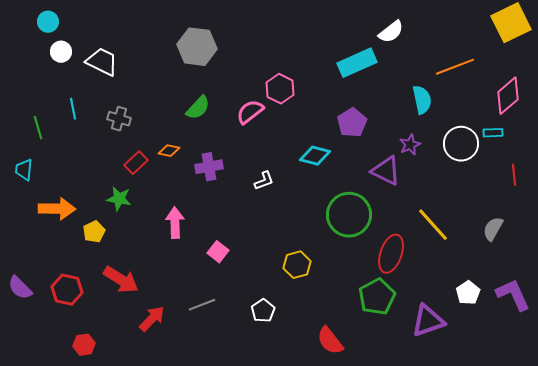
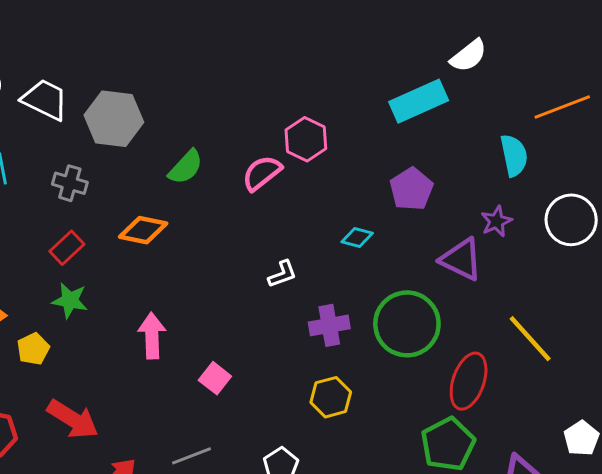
gray hexagon: (197, 47) -> (114, 119), moved
orange diamond: (169, 151) -> (143, 230), size x1.5
cyan diamond: (315, 156) -> (357, 237), size x0.7
red rectangle: (136, 163) -> (67, 248), moved
purple cross: (209, 167) -> (329, 325), moved

